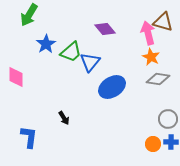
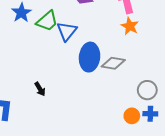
gray diamond: (158, 79) -> (113, 63), moved
blue ellipse: (112, 87) -> (90, 57), turned -52

